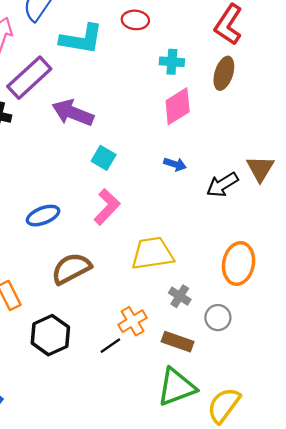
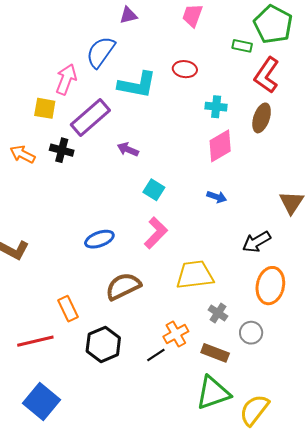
purple arrow: (73, 113) -> (128, 149), size x0.6
black arrow: (222, 185) -> (256, 242), moved

